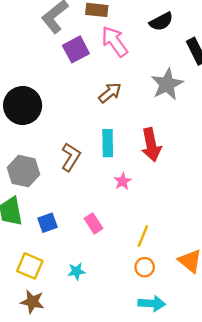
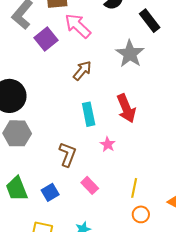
brown L-shape: (71, 157) -> (68, 154), moved
gray hexagon: (24, 171) -> (17, 133), moved

